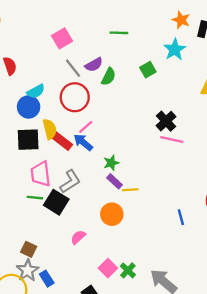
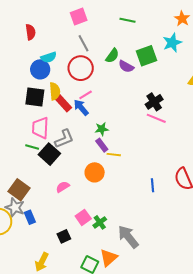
purple semicircle: (94, 65) -> (126, 66), moved, turned 49
green square: (148, 70) -> (147, 56), size x1.5
brown square: (29, 249) -> (19, 190), size x1.5
gray star: (28, 270) -> (15, 207), turned -30

